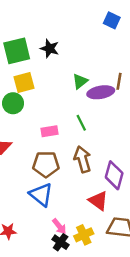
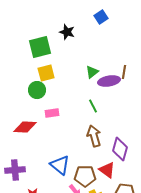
blue square: (112, 20) -> (101, 17), moved, turned 32
black star: (50, 48) -> (67, 32), moved
pink rectangle: (50, 131) -> (52, 113), moved
brown pentagon: (46, 164) -> (85, 176), moved

